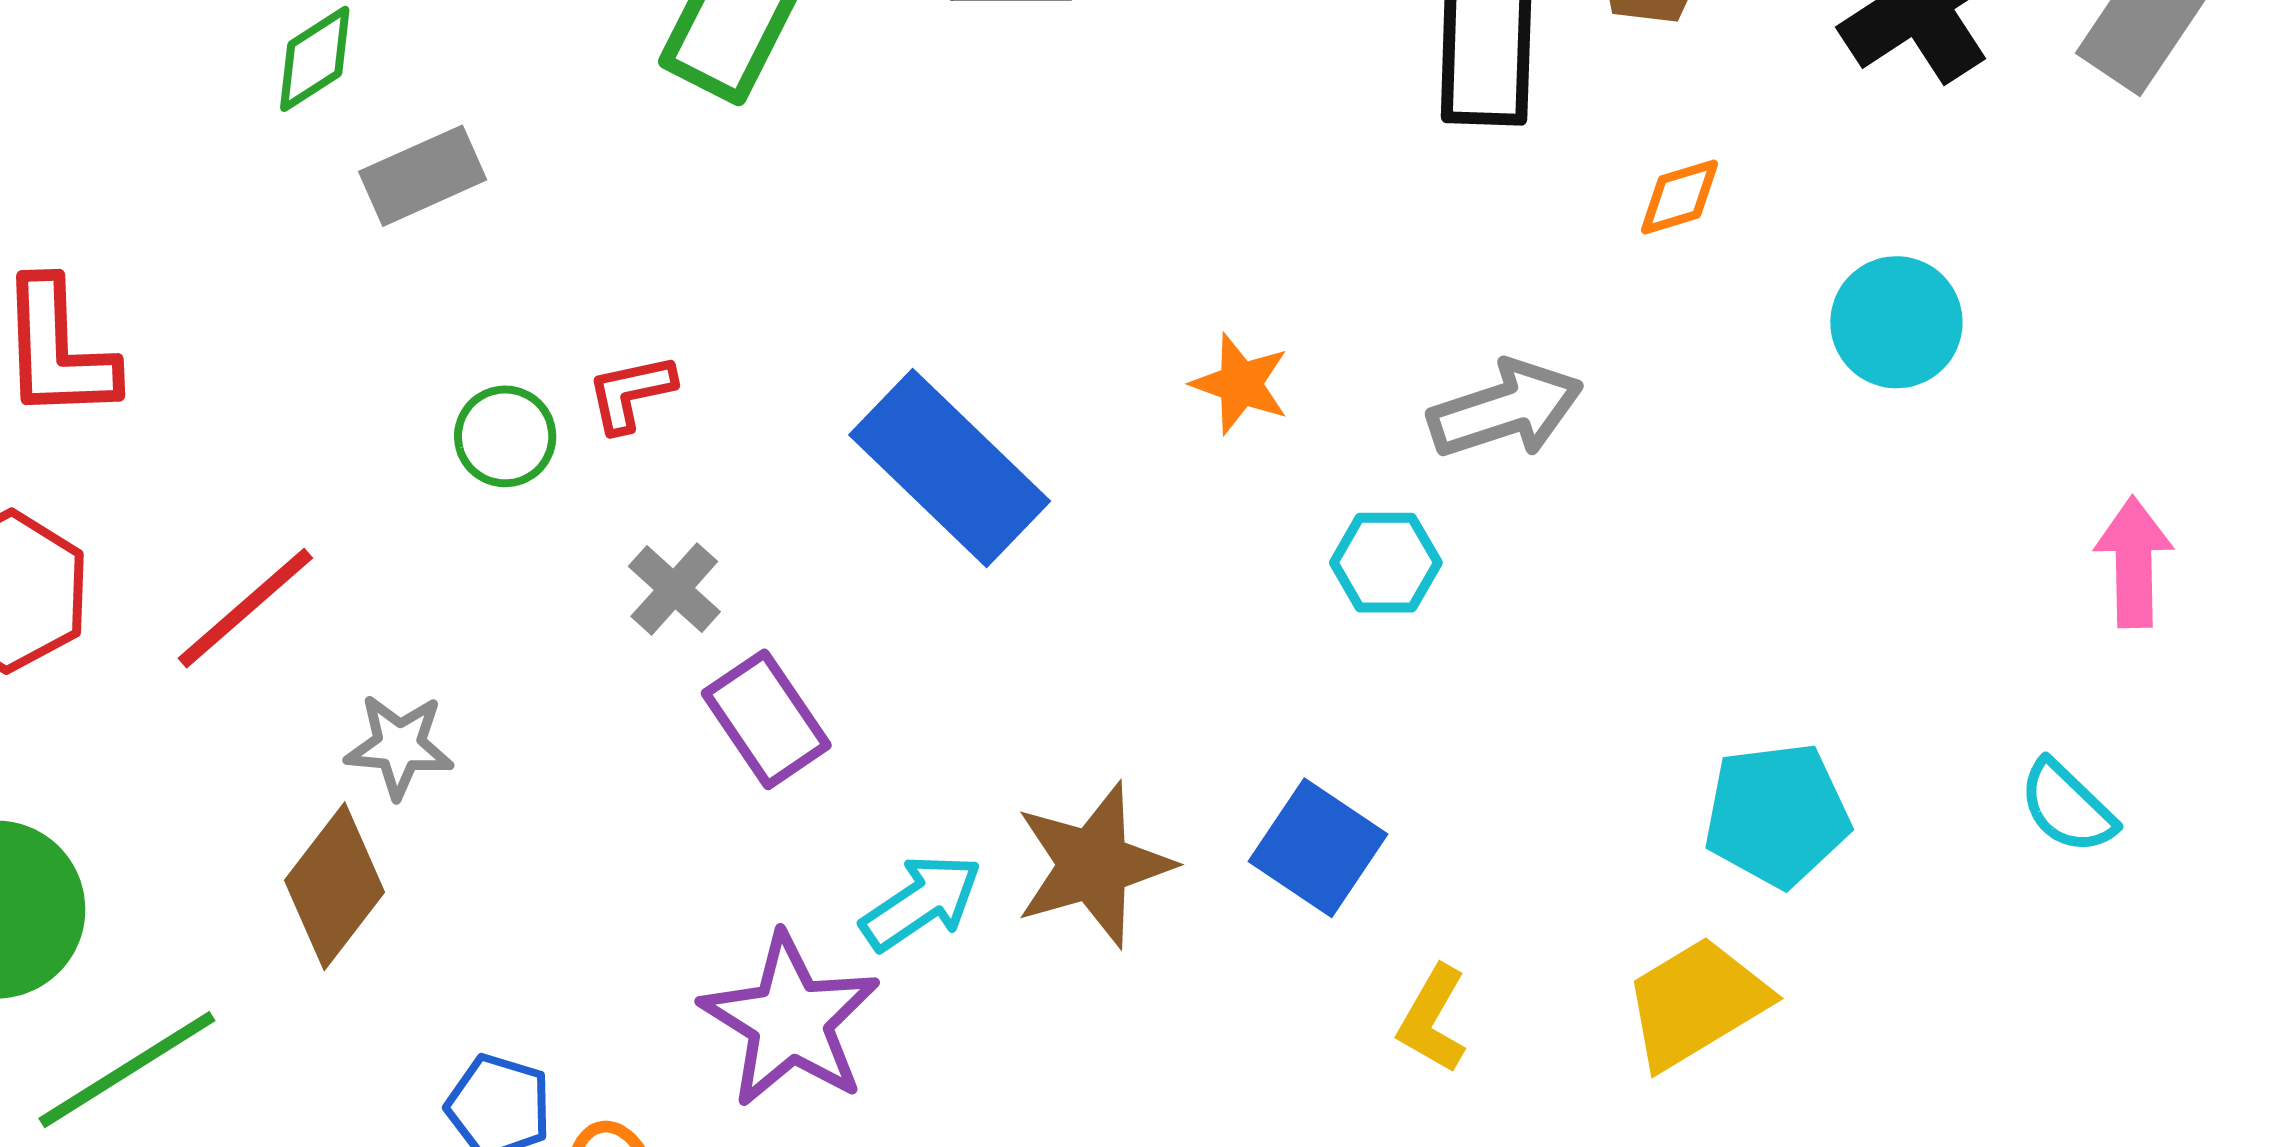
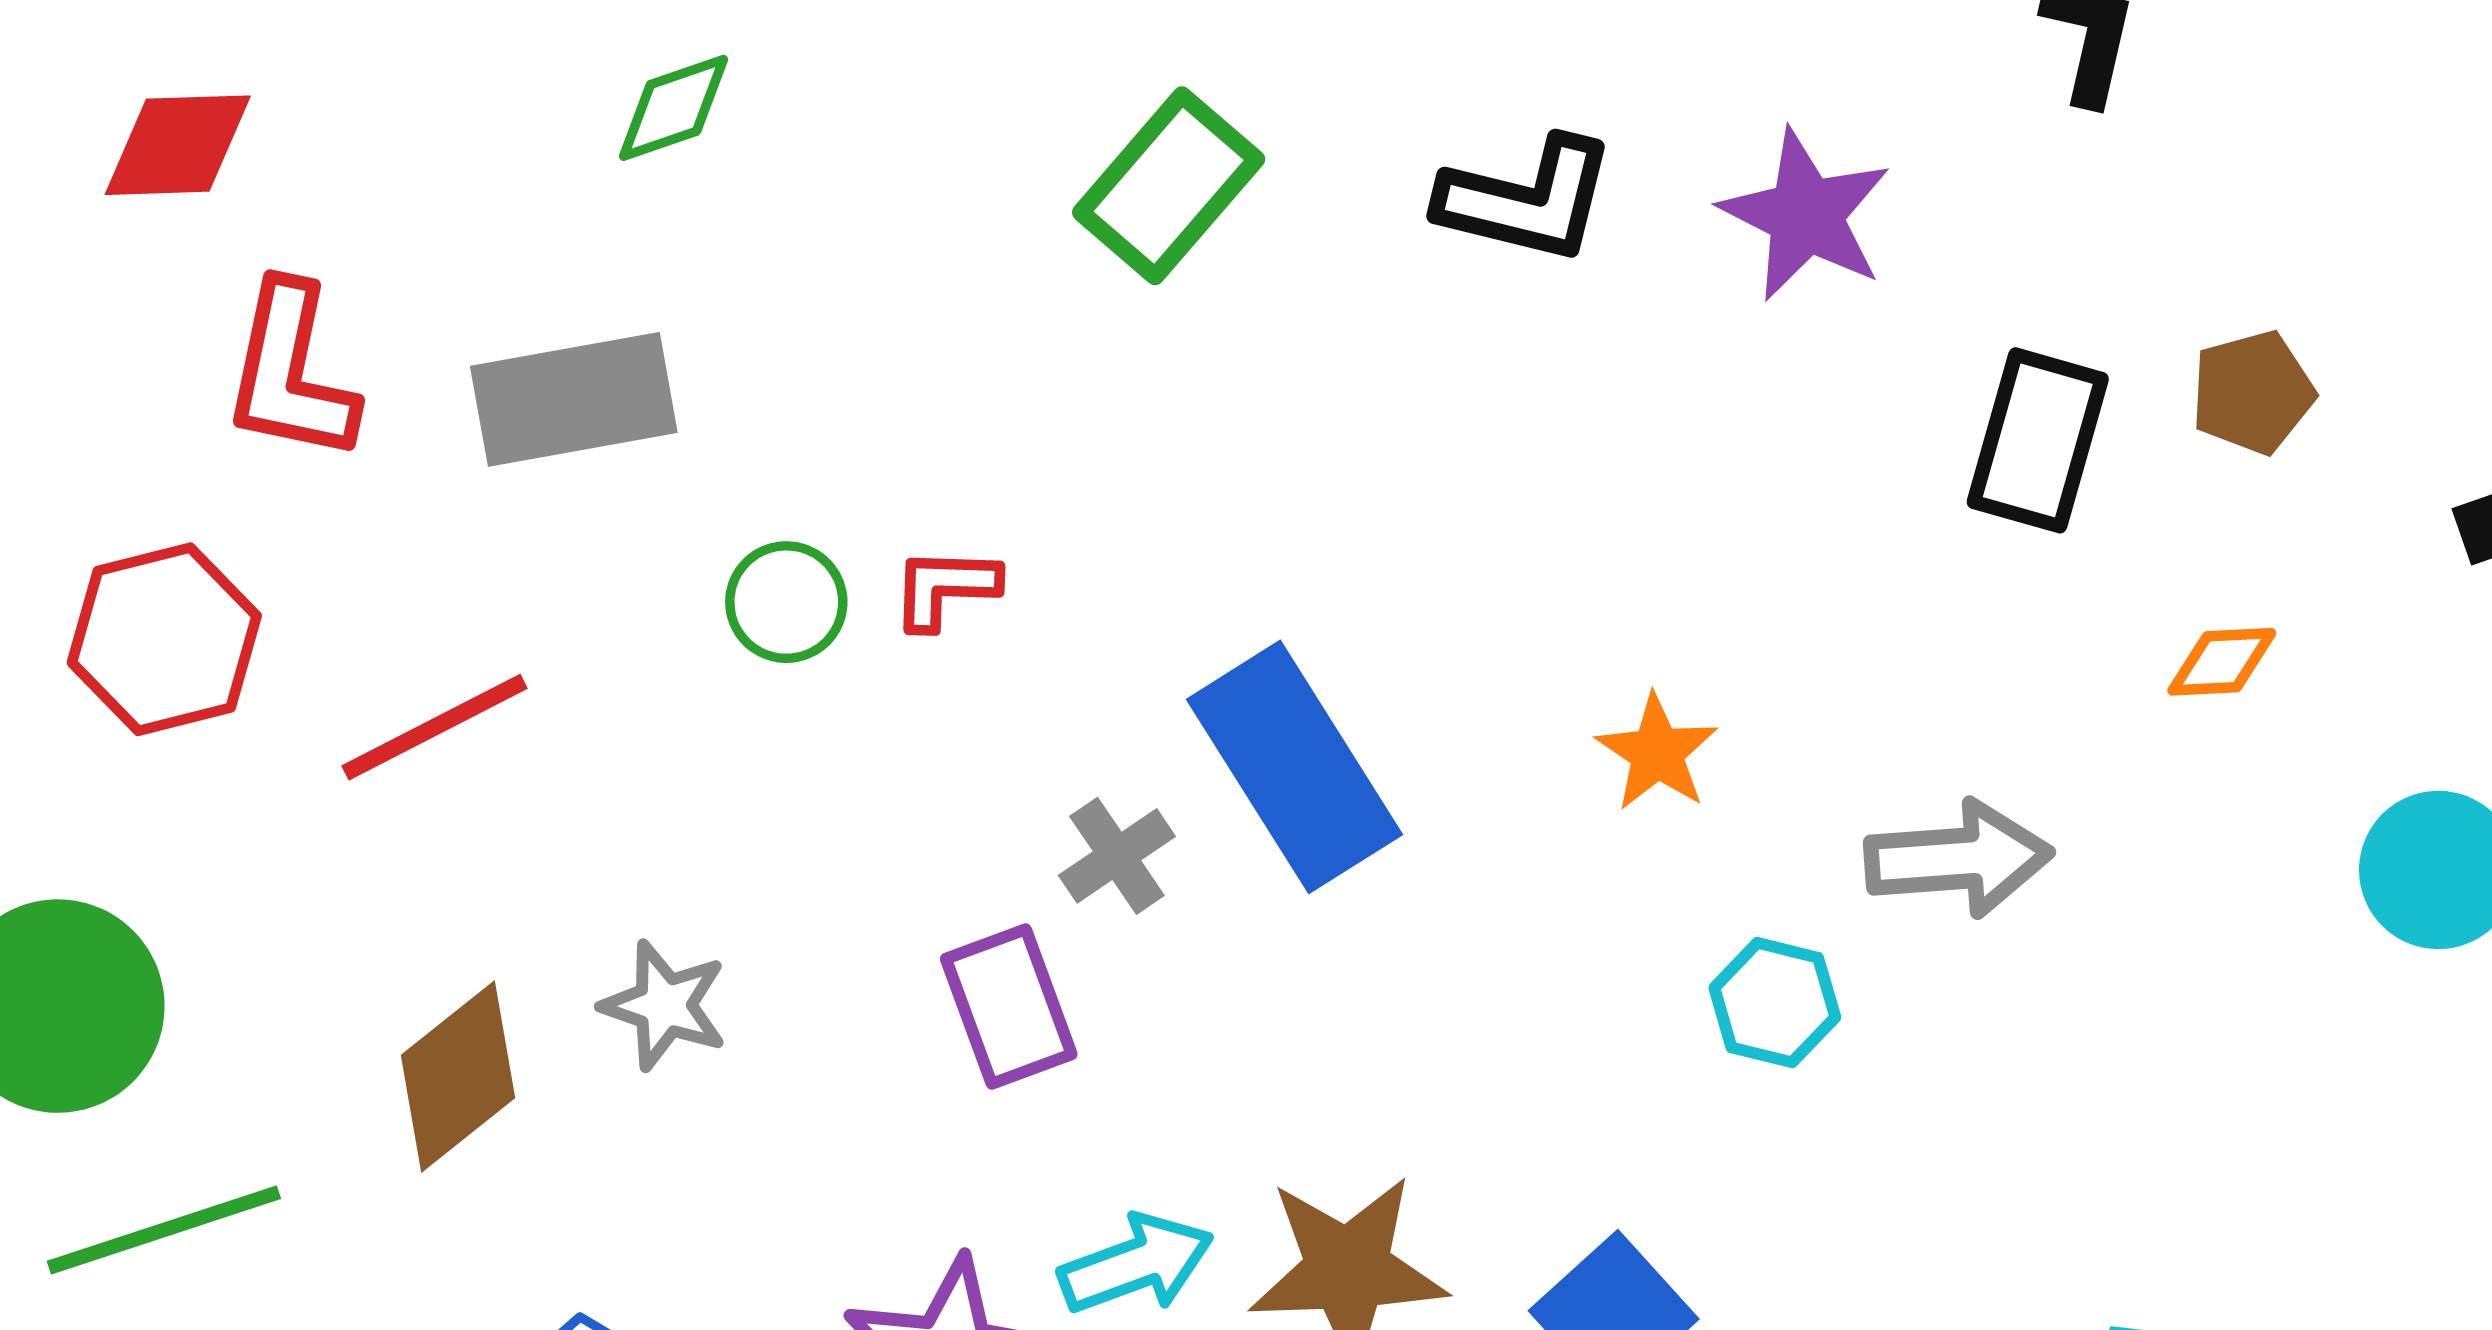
gray rectangle: (423, 176) -> (574, 399), moved, size x1.4
gray cross: (674, 589) -> (1117, 856), moved
gray star: (399, 746) -> (664, 1005), moved

